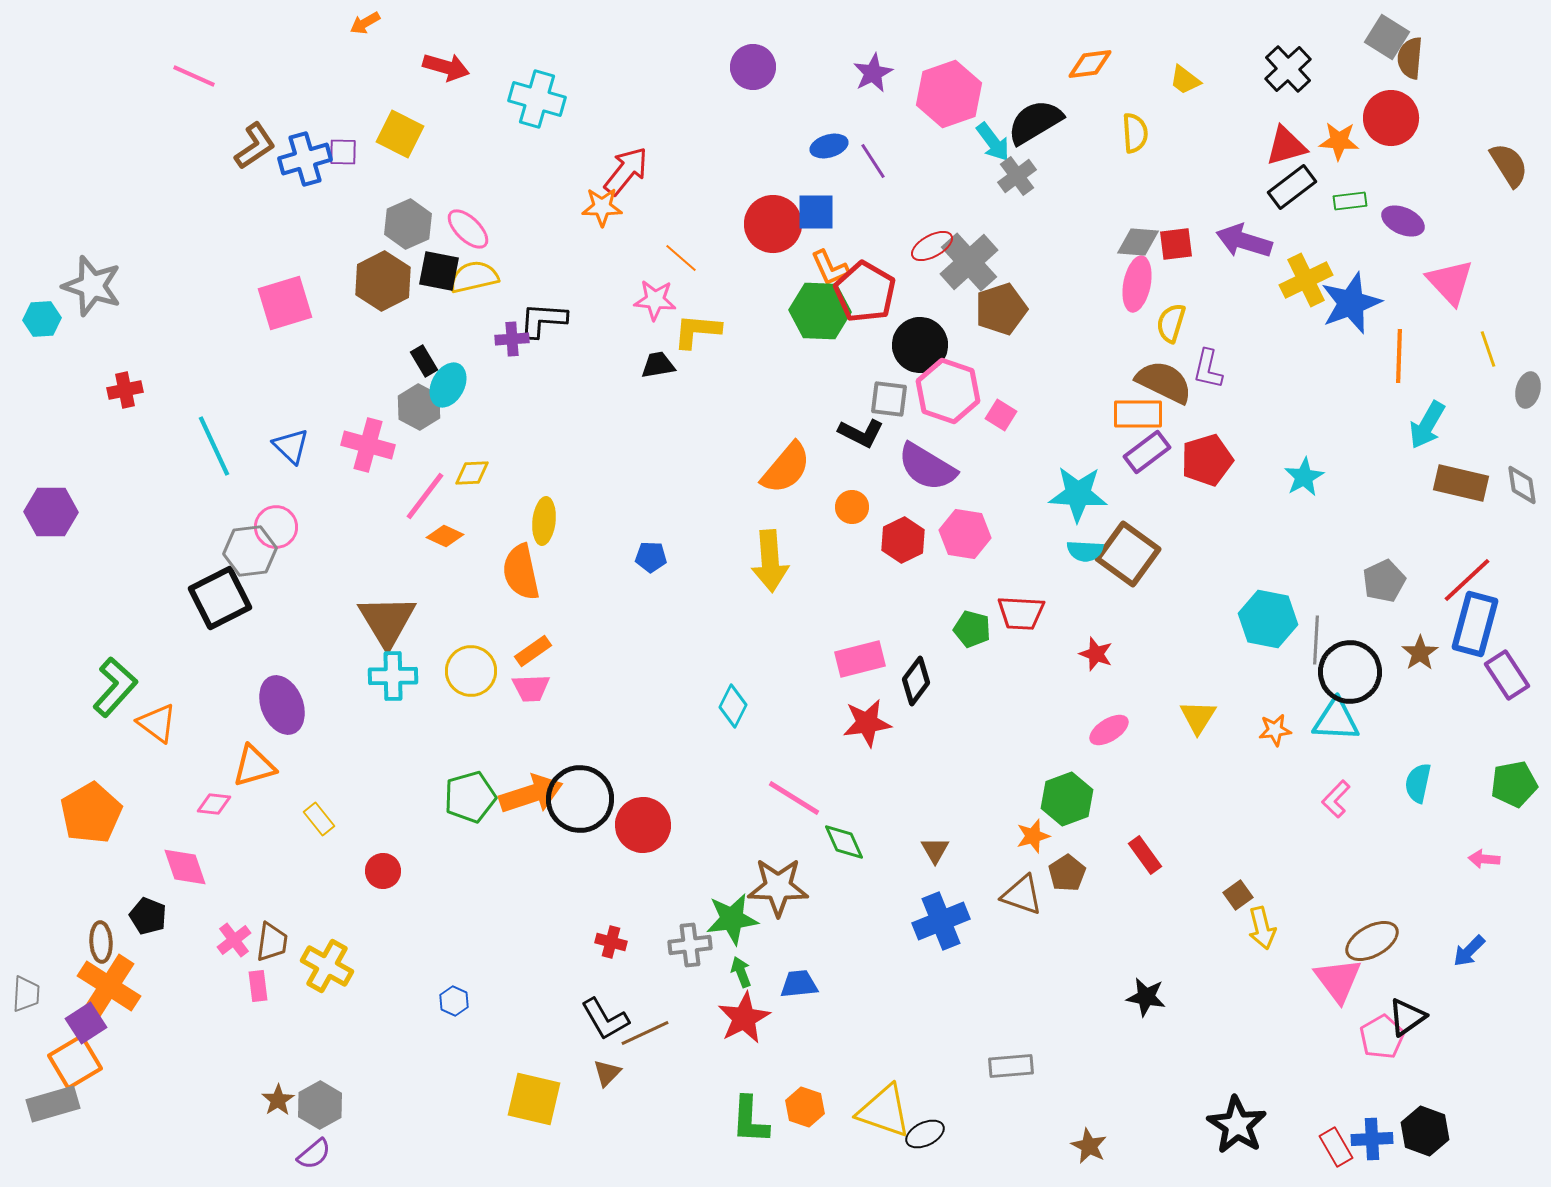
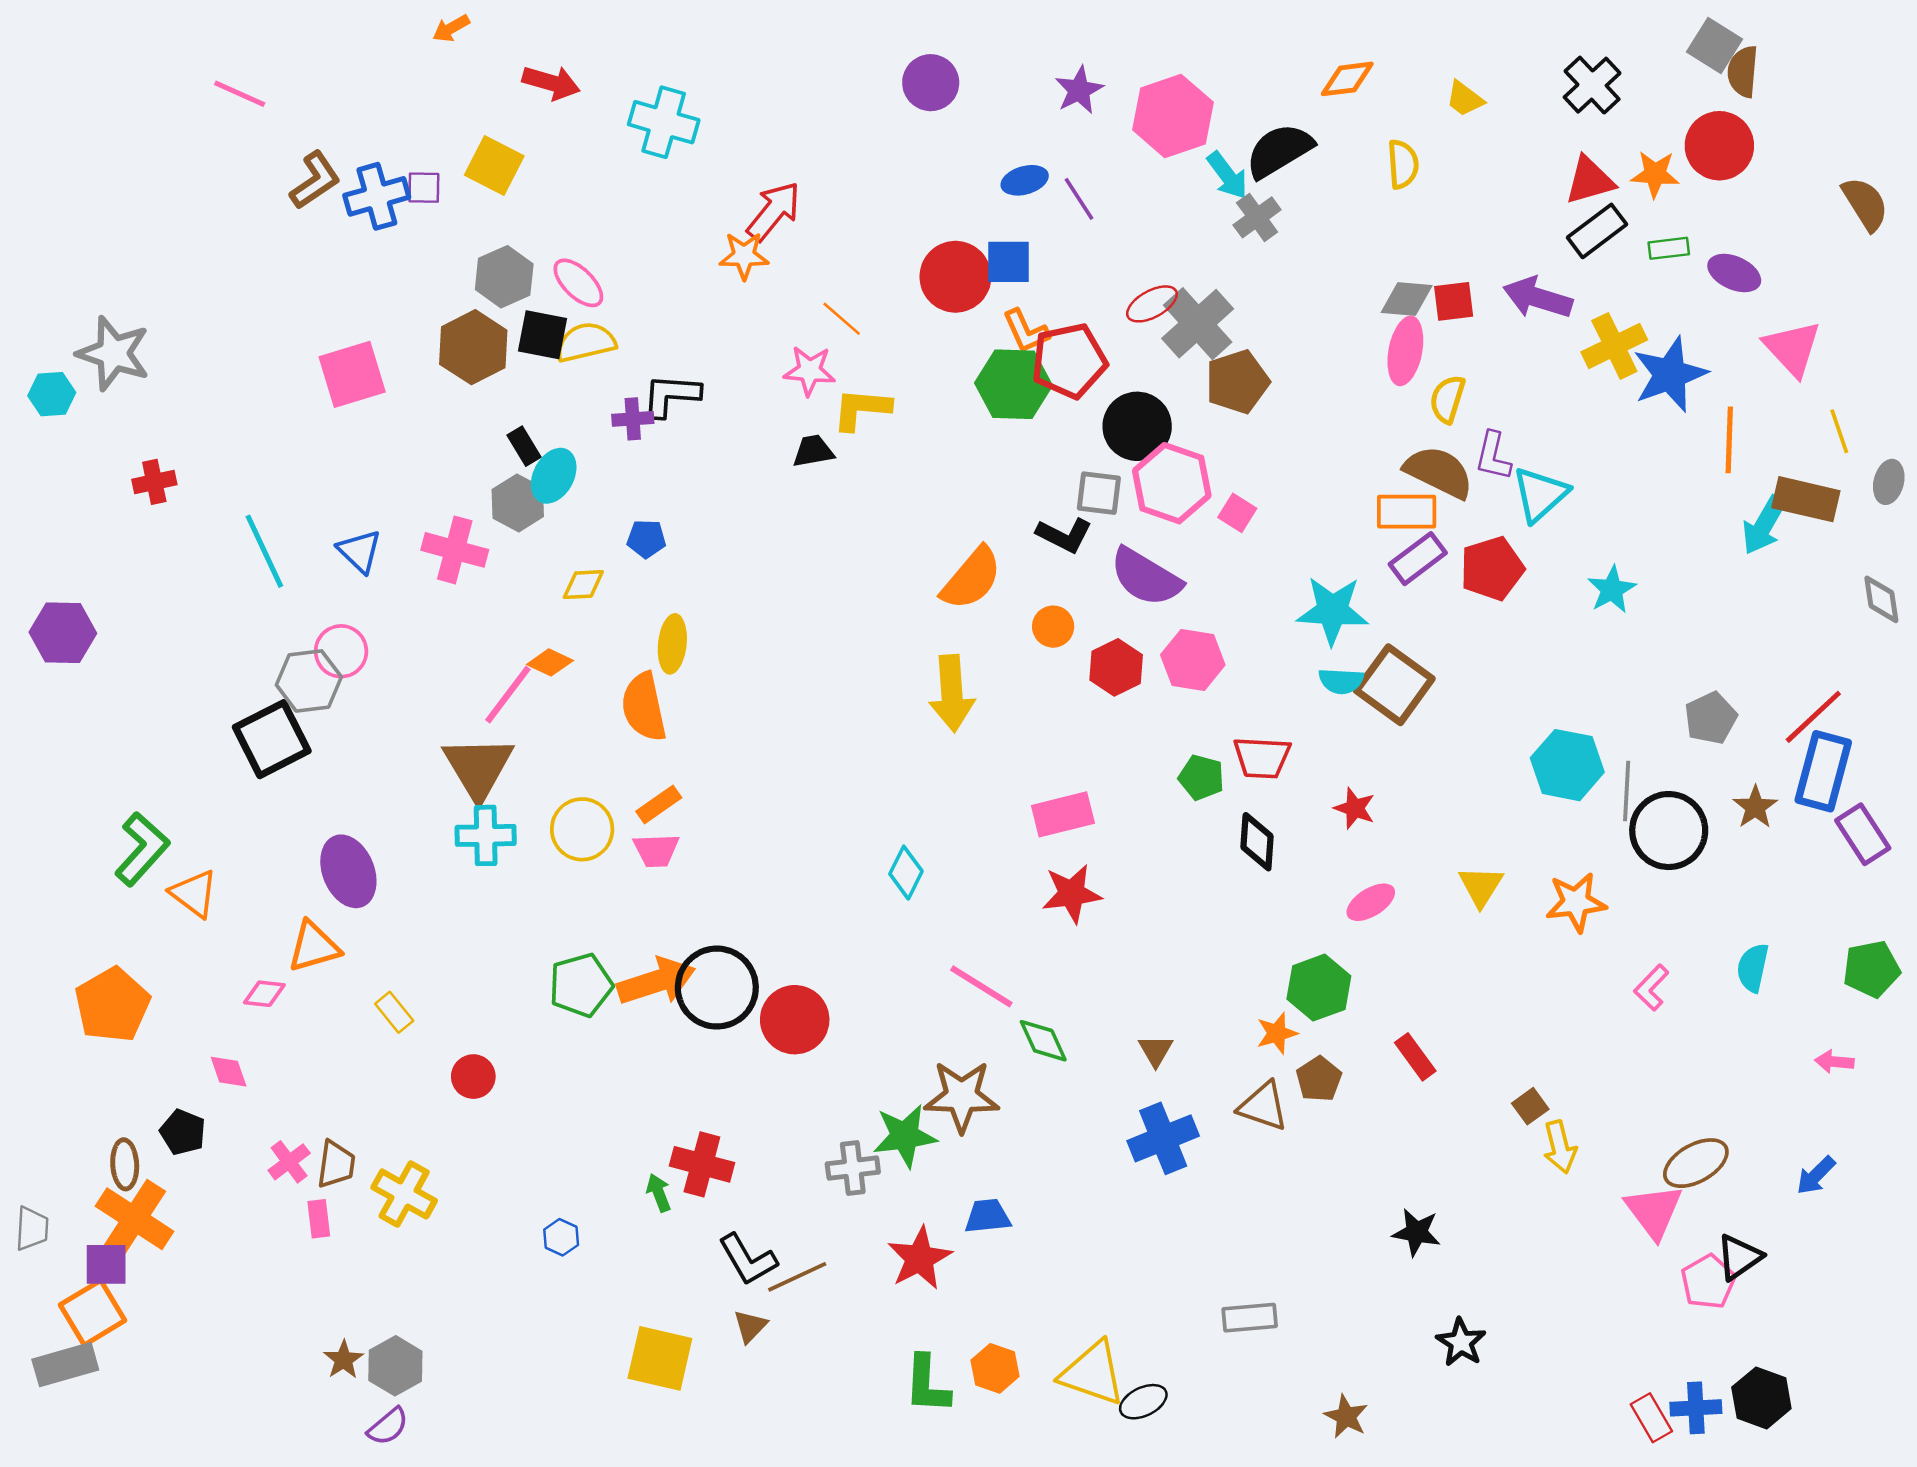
red pentagon: (865, 292) -> (1069, 361), turned 30
brown rectangle: (1461, 483) -> (1806, 499), moved
pink line: (425, 496) -> (508, 695), moved
blue pentagon: (651, 557) -> (646, 539), moved
black diamond: (916, 681) -> (1257, 842), moved, turned -33
cyan triangle: (1336, 720) -> (1540, 494), moved, turned -45
orange star: (1275, 730) -> (1576, 902), size x1.5
pink diamond: (185, 867) -> (229, 1072), size x0.7
red cross: (611, 942) -> (702, 1164), moved, size x1.6
green arrow: (741, 972) -> (659, 1193), moved
purple square: (86, 1023) -> (106, 1264), turned 33
black star: (1237, 1125) -> (1461, 1342), moved, size x0.7

